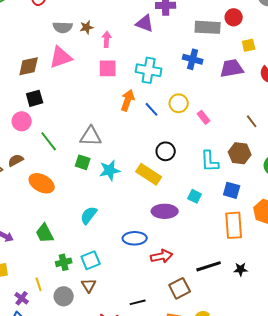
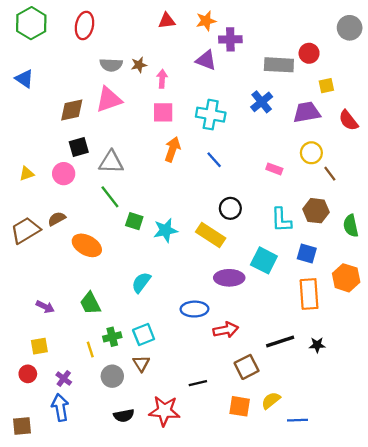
blue cross: (193, 59) -> (262, 102), turned 36
orange arrow: (128, 100) -> (172, 149), moved
yellow circle: (179, 103) -> (311, 153), moved
pink rectangle: (204, 117) -> (274, 169), turned -32
gray triangle: (91, 136) -> (111, 162), moved
green line: (49, 141) -> (110, 197), moved
cyan square: (195, 196) -> (264, 260), size x1.6
yellow line: (39, 284) -> (90, 350), moved

